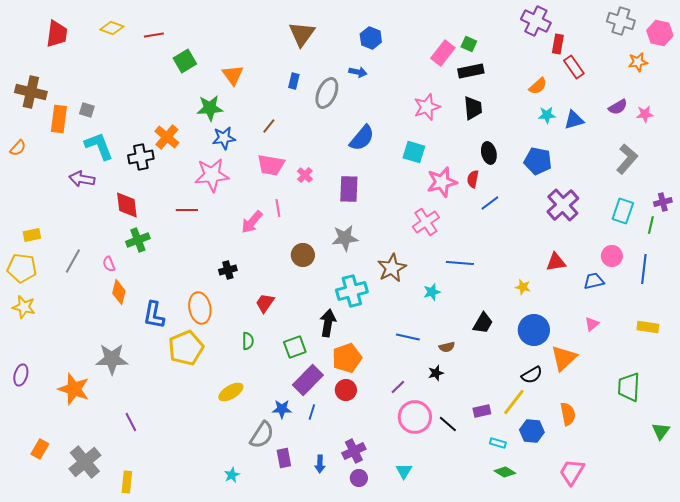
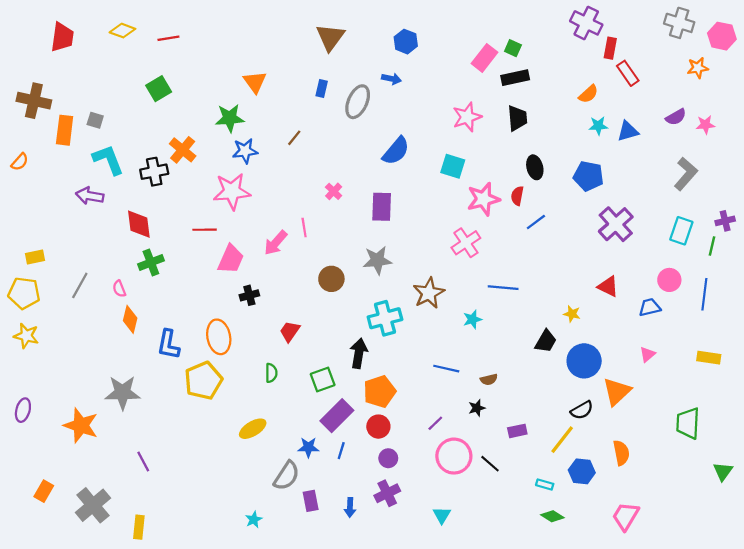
green square: (185, 61) -> (159, 89), moved
pink trapezoid: (271, 165) -> (231, 259), moved, turned -76
red triangle: (556, 262) -> (608, 287), turned 35
black trapezoid: (483, 323) -> (546, 341), moved
purple rectangle: (482, 411) -> (517, 431), moved
purple circle: (359, 478) -> (388, 458), moved

